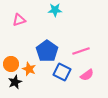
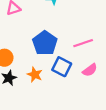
orange star: (29, 69) -> (35, 75), moved

